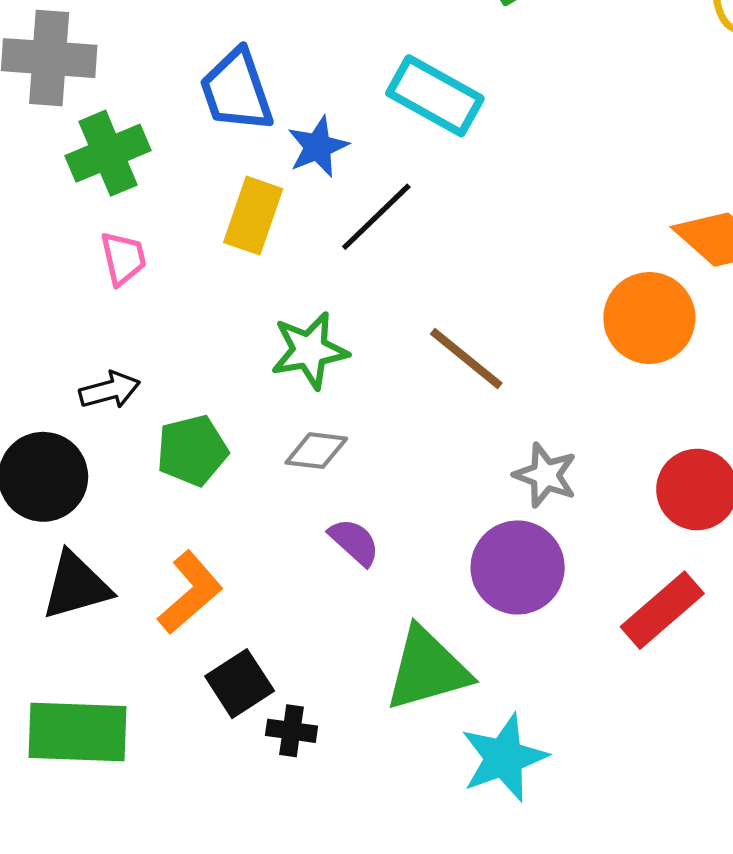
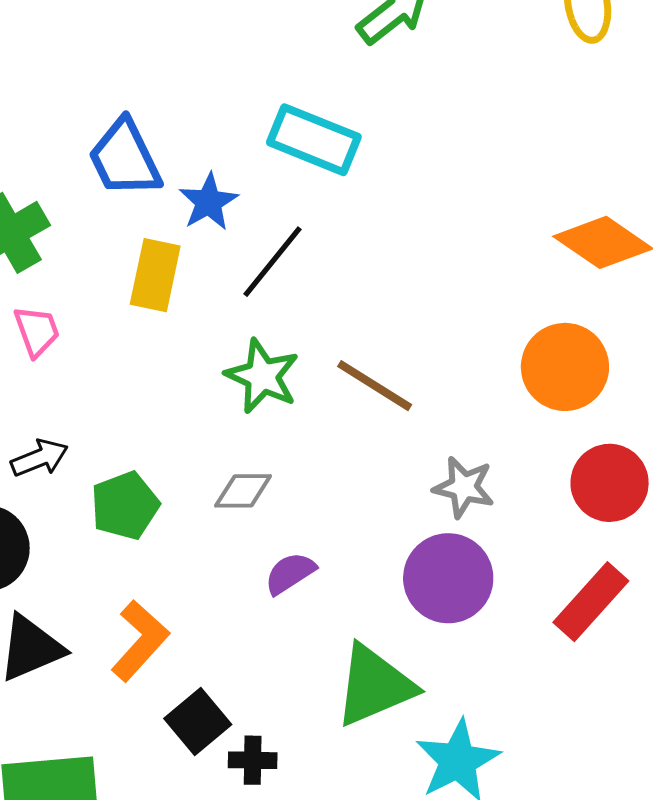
orange circle: (649, 318) -> (565, 367), moved
green star: (310, 350) -> (262, 376), moved, turned -30
purple semicircle: (354, 542) -> (290, 573), turned -68

